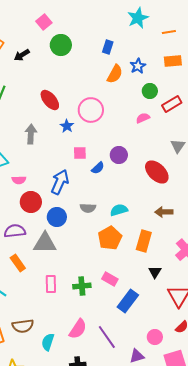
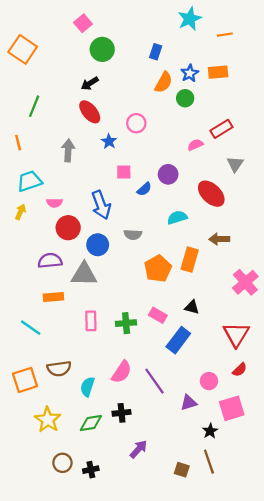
black arrow: (22, 55) -> (90, 83), moved
orange rectangle: (173, 61) -> (218, 72), moved
green circle: (150, 91) -> (185, 98), moved
red rectangle: (172, 104) -> (221, 129), moved
pink circle: (91, 110) -> (136, 123), size x0.7
pink semicircle: (143, 118) -> (195, 145), moved
blue arrow: (60, 182) -> (101, 205), turned 135
cyan semicircle: (119, 210) -> (177, 217), moved
orange rectangle: (144, 241) -> (190, 260), moved
orange rectangle: (18, 263) -> (53, 297), turned -60
black triangle: (155, 272) -> (192, 307), moved, turned -48

